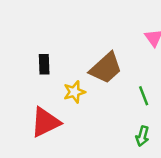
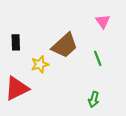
green line: (144, 96) -> (98, 58), moved

